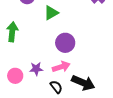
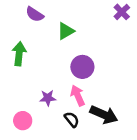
pink arrow: (61, 67) -> (78, 96), turned -96
pink circle: (15, 76) -> (23, 121), moved

